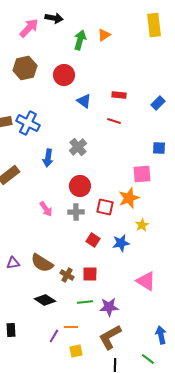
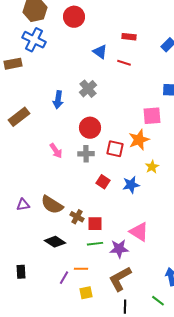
blue triangle: (84, 101) -> (100, 52), moved
blue cross: (28, 123) -> (34, 40), moved
red square: (90, 274) -> (95, 224), moved
pink triangle: (146, 281) -> (139, 232), moved

